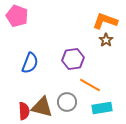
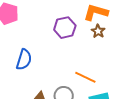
purple hexagon: (73, 59) -> (65, 28), moved

